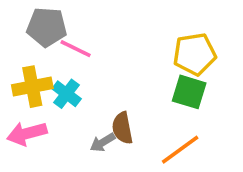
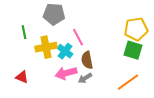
pink line: (76, 49) -> (78, 37), moved, turned 36
brown semicircle: (122, 128) -> (87, 60), moved
pink arrow: (27, 133) -> (66, 73), moved

